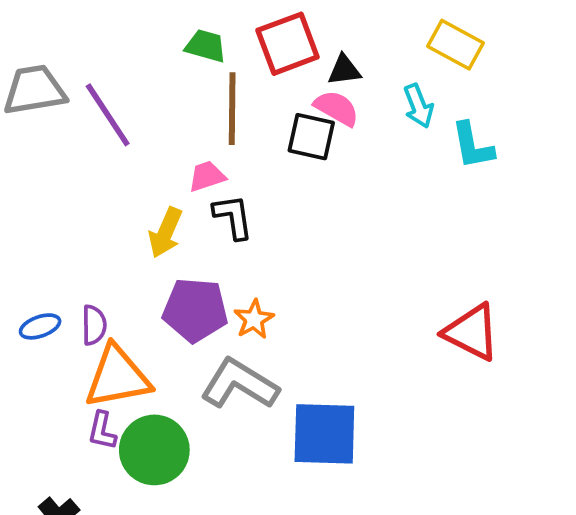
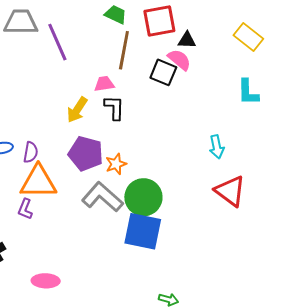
cyan arrow: (418, 106) -> (217, 147), moved
green circle: (154, 450) -> (143, 197), moved

